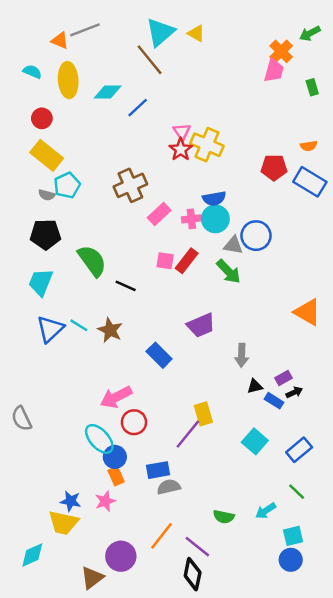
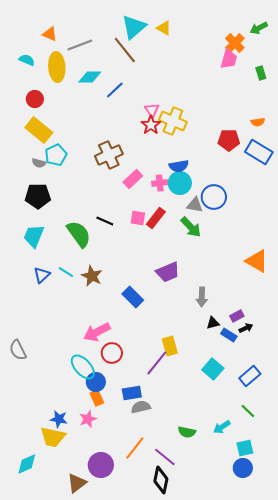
gray line: (85, 30) -> (80, 45), moved
green semicircle: (92, 261) -> (79, 234), moved
black line: (126, 286) -> (105, 221), moved
blue triangle: (50, 329) -> (42, 275), size x0.7

